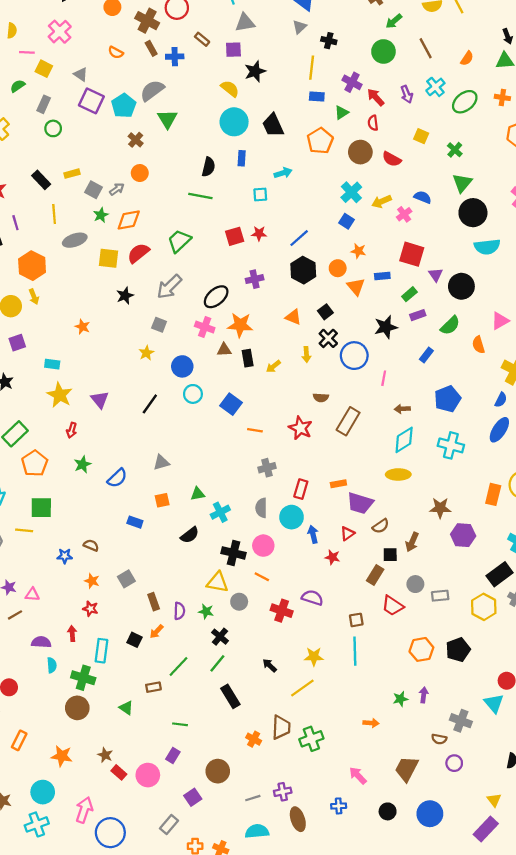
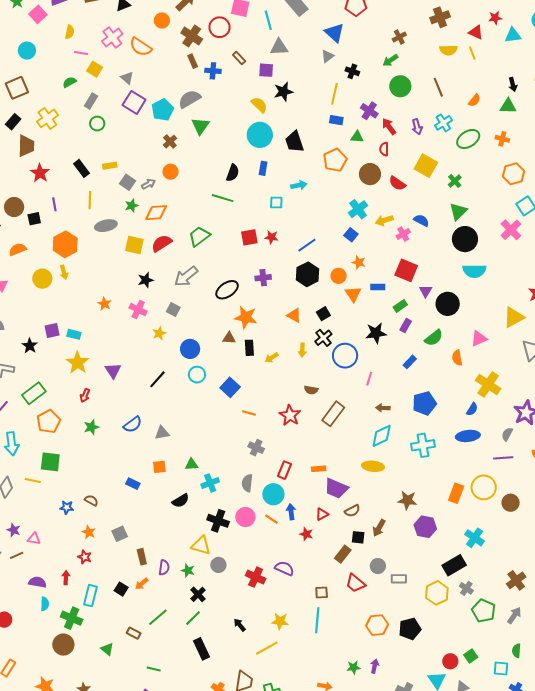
green arrow: (394, 21) -> (390, 60), moved
orange semicircle: (116, 52) -> (141, 47), moved, size x1.6
green triangle: (342, 113) -> (357, 137), turned 32
yellow square: (421, 136) -> (426, 166), size x1.6
purple rectangle: (418, 315) -> (406, 325), turned -48
pink cross: (205, 327) -> (138, 310), moved
purple square: (17, 343) -> (52, 331), moved
blue ellipse: (499, 430) -> (468, 436), turned 45
cyan cross: (451, 445) -> (423, 445), turned -30
gray cross: (267, 468) -> (256, 448), turned 35
blue semicircle: (117, 478) -> (133, 424), moved
orange line: (262, 577) -> (271, 519), moved
brown rectangle: (153, 687) -> (134, 633), turned 32

